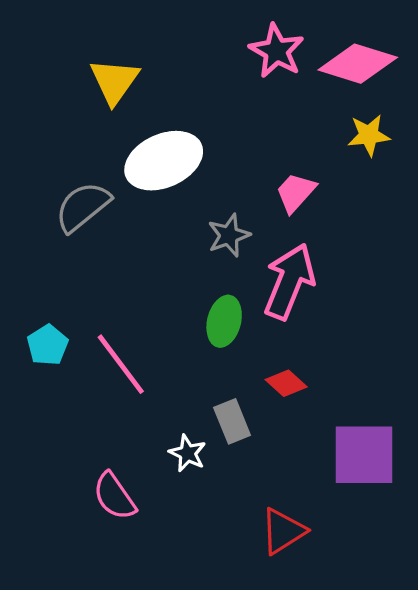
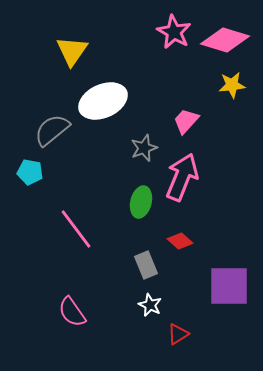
cyan pentagon: (48, 345) -> (30, 172), moved, turned -30
white star: (188, 453) -> (150, 305), moved
red triangle: (283, 531) -> (178, 334), size x0.7

